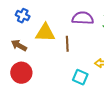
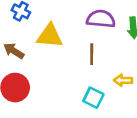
brown line: (67, 44) -> (92, 54), moved

